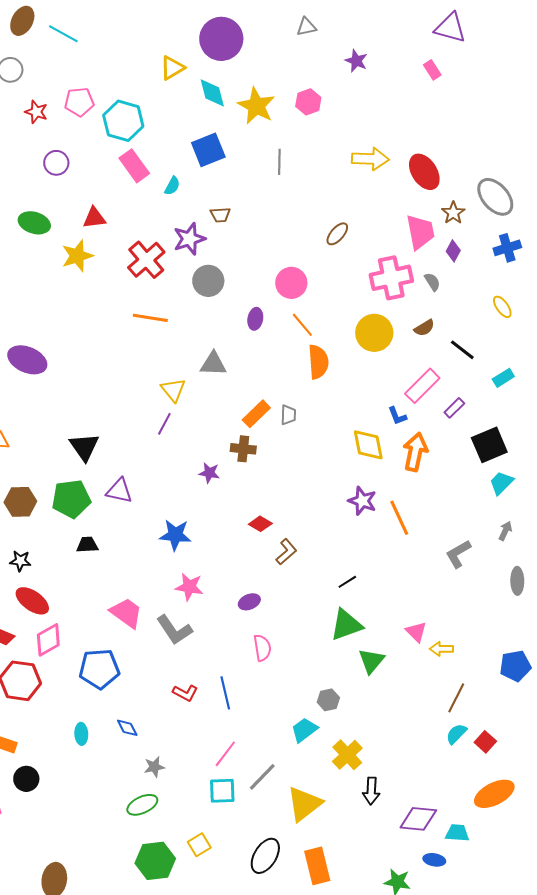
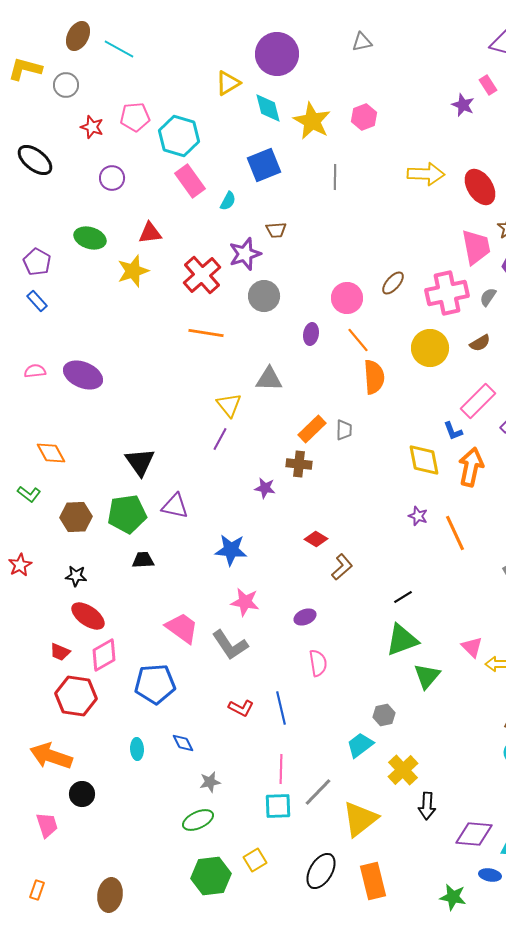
purple star: (356, 61) -> (463, 105), moved
brown ellipse: (337, 234) -> (393, 283), moved
gray semicircle: (432, 282) -> (488, 297), turned -114
purple star: (362, 501) -> (418, 516), size x0.7
pink line: (225, 754) -> (281, 769), turned -36

